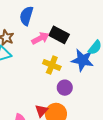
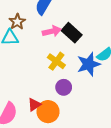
blue star: (82, 60) -> (89, 64), turned 30

